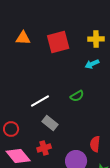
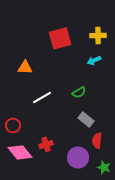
orange triangle: (23, 38) -> (25, 67), moved
gray rectangle: (50, 123) -> (86, 119), moved

